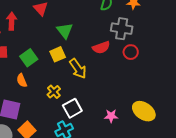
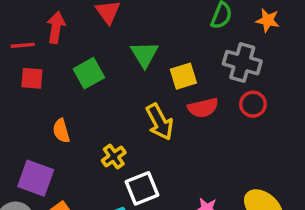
red semicircle: (101, 48) -> (203, 108), moved
yellow square: (58, 54) -> (183, 76), moved
green square: (29, 58) -> (89, 73), moved

